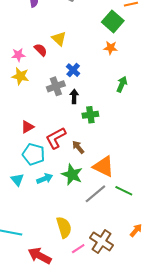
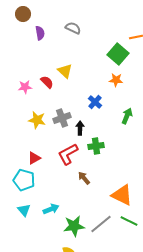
blue cross: (73, 70) -> (95, 102), moved
yellow star: (20, 76) -> (37, 120), moved
red L-shape: (56, 138) -> (68, 154), moved
cyan pentagon: (34, 154) -> (24, 180), moved
orange triangle: (104, 166) -> (122, 195), moved
green star: (72, 175) -> (74, 226), moved, turned -30

